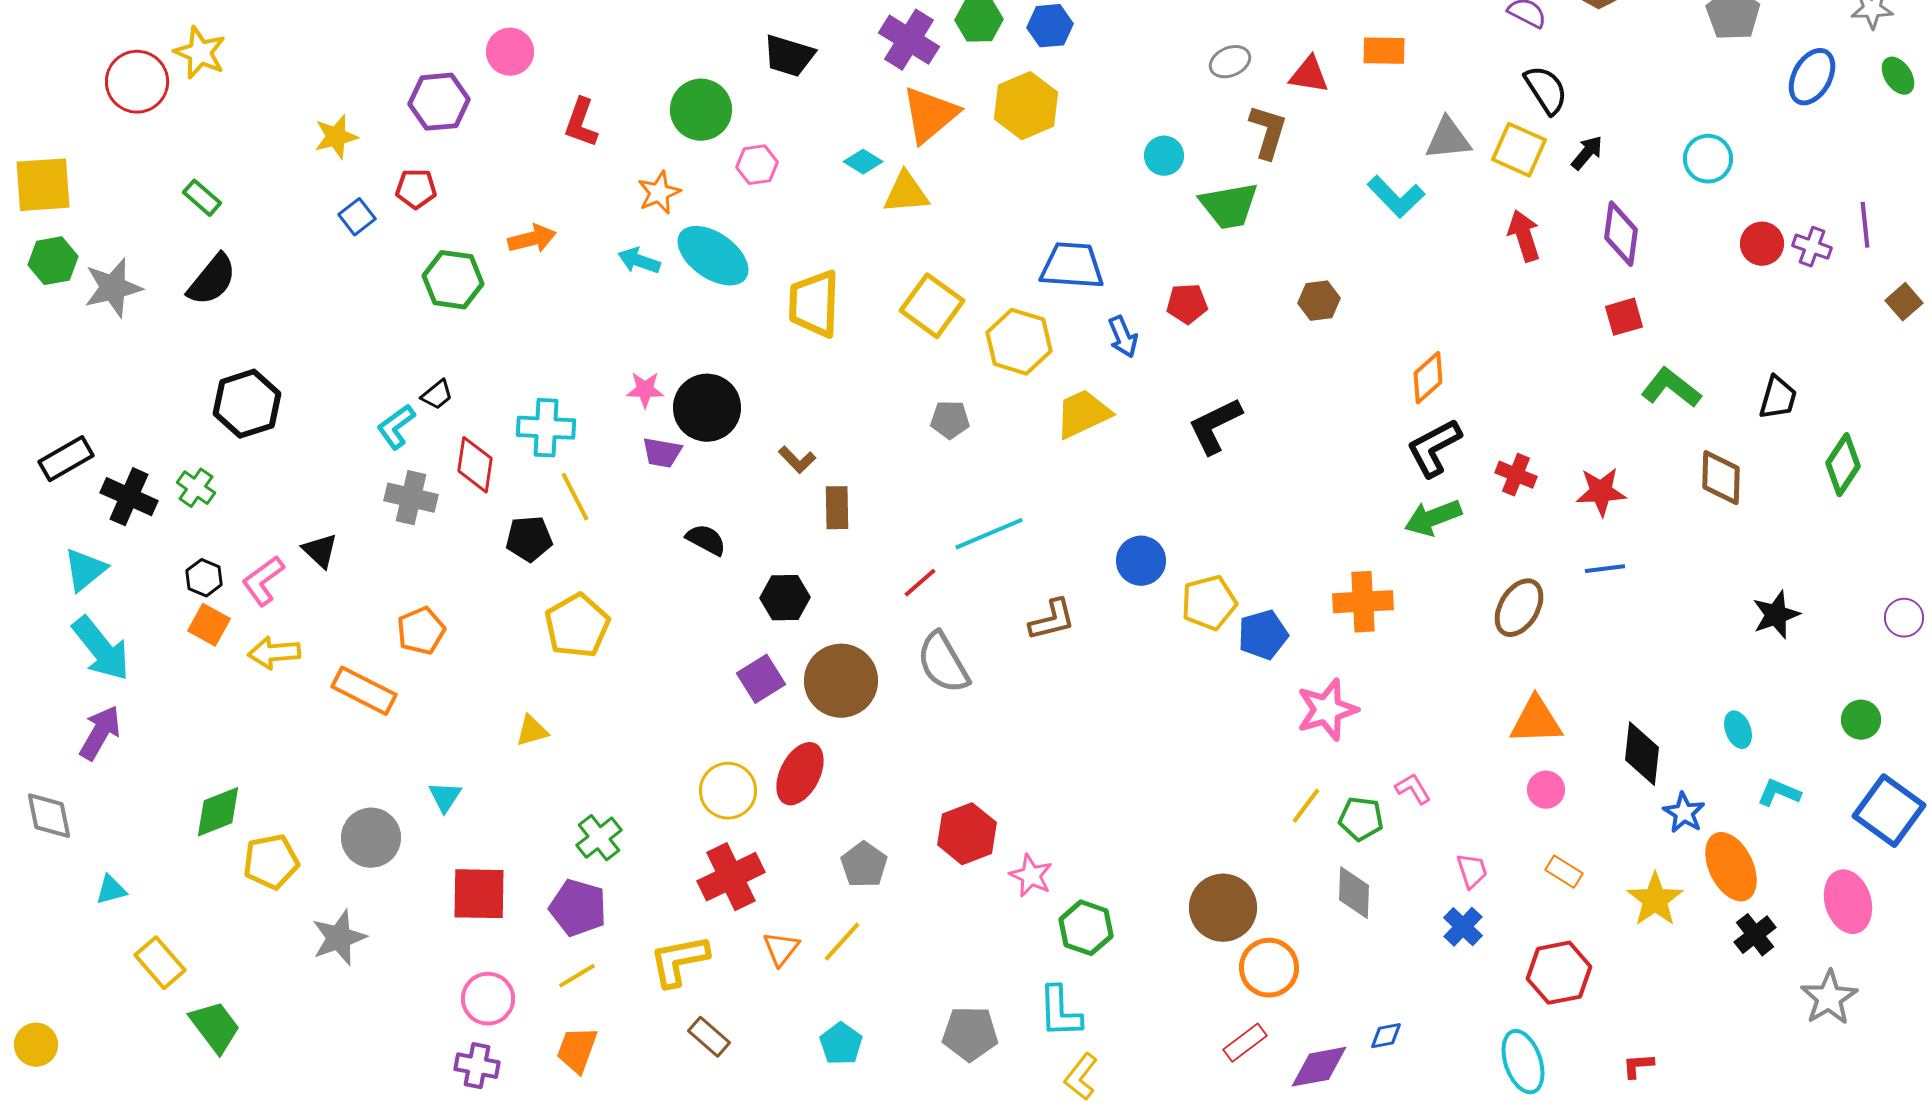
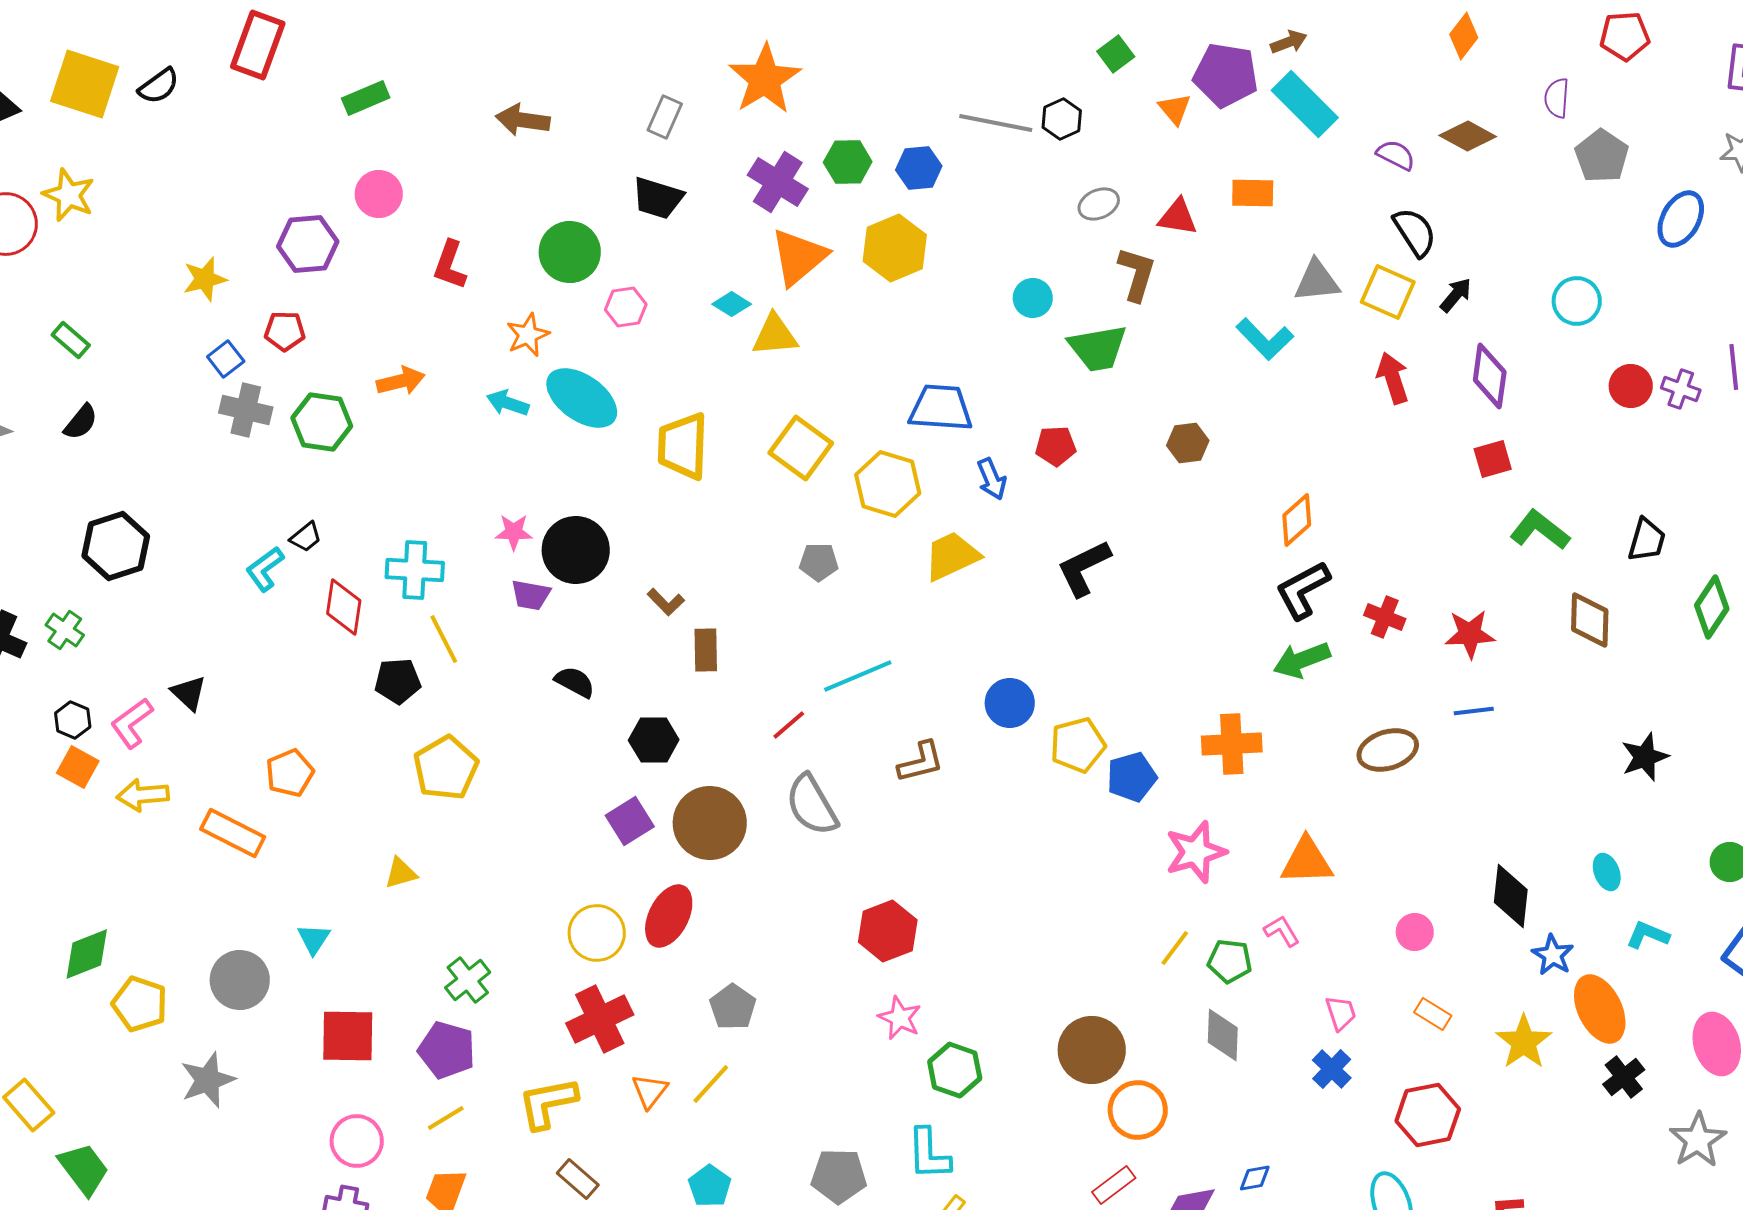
black semicircle: (212, 280) -> (81, 422), size x0.7
gray cross: (411, 498) -> (246, 410), moved
brown ellipse: (1519, 608) -> (1388, 750), turned 42
orange triangle: (1536, 721) -> (1307, 861), moved
red hexagon: (967, 834) -> (888, 931), moved
yellow pentagon: (271, 862) -> (140, 1004), turned 30

